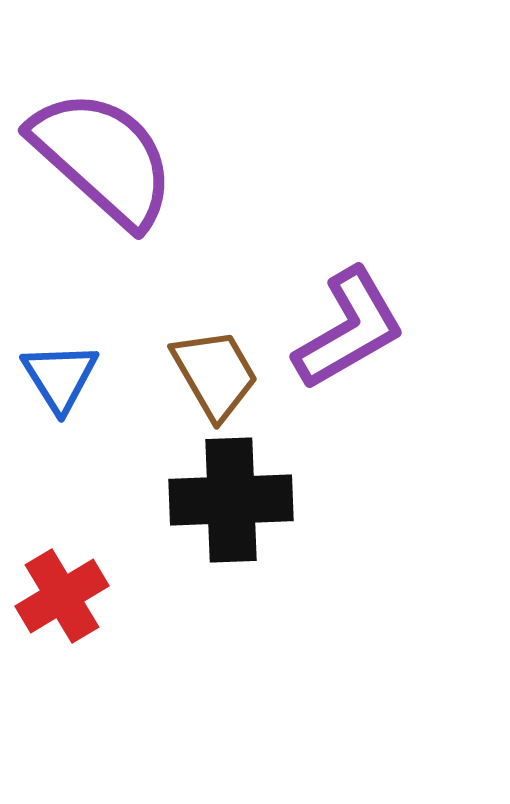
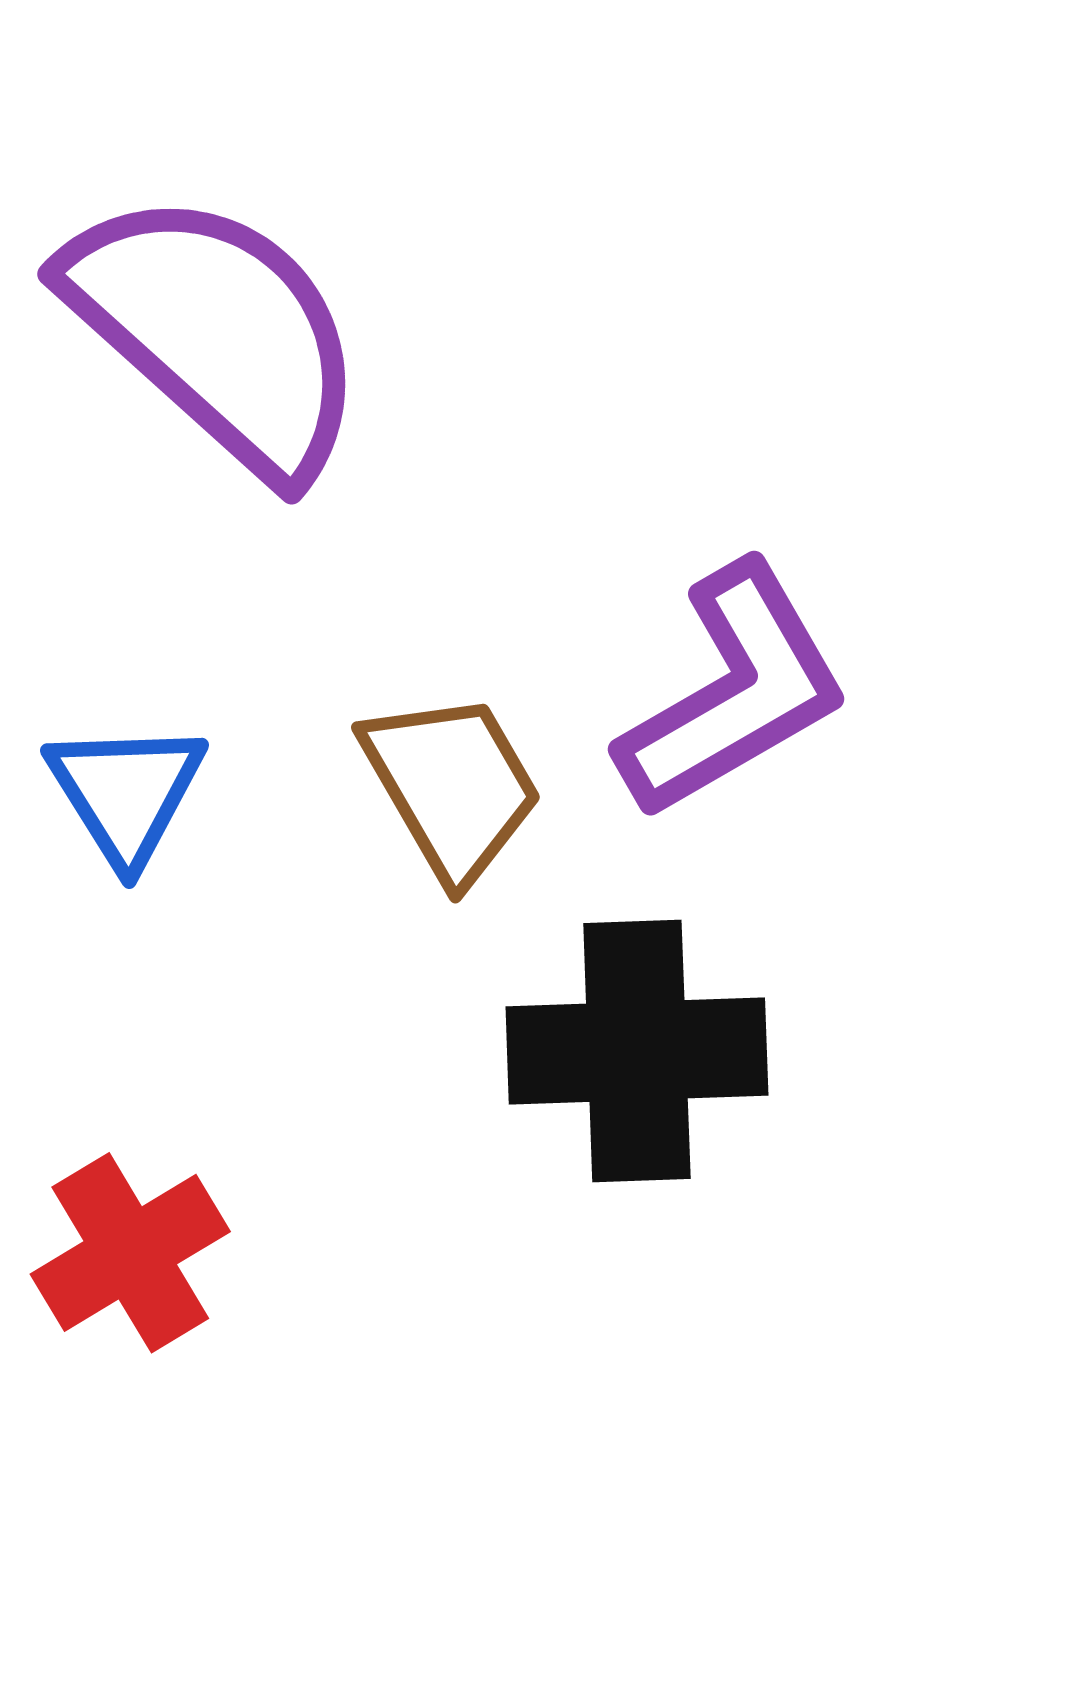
black cross: (231, 500) -> (637, 1051), moved

